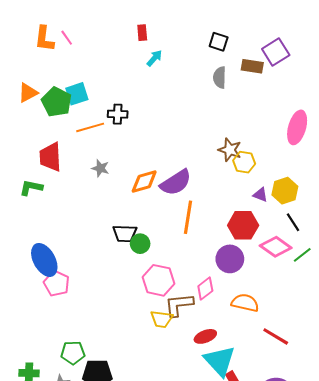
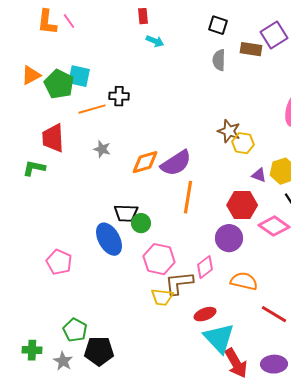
cyan arrow: (154, 58) -> (155, 41), turned 72
cyan square: (77, 94) -> (79, 76), turned 30
blue ellipse: (44, 260) -> (109, 239), moved
green pentagon: (73, 353) -> (75, 330), turned 30

